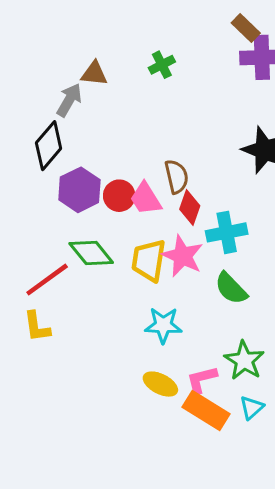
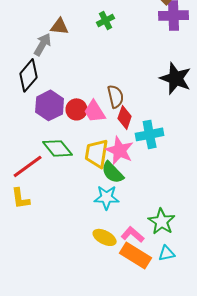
green semicircle: (231, 288) -> (113, 172), moved
pink L-shape: (202, 380) -> (133, 234), turned 55
cyan triangle: (252, 408) -> (167, 253), turned 30

